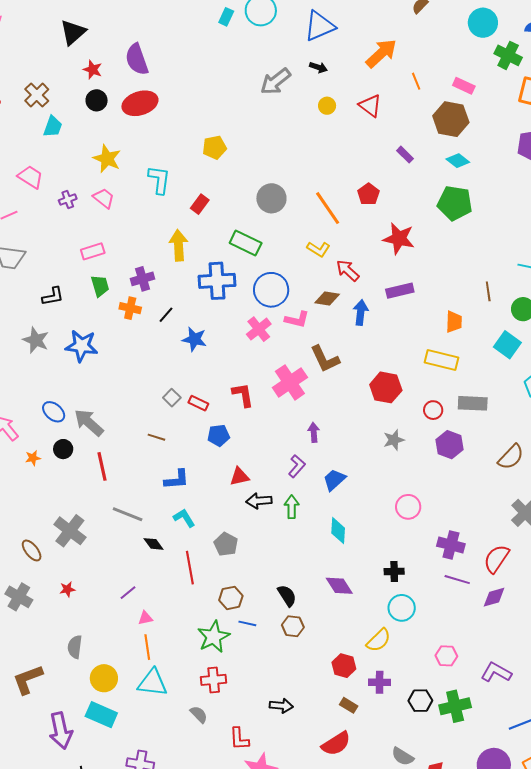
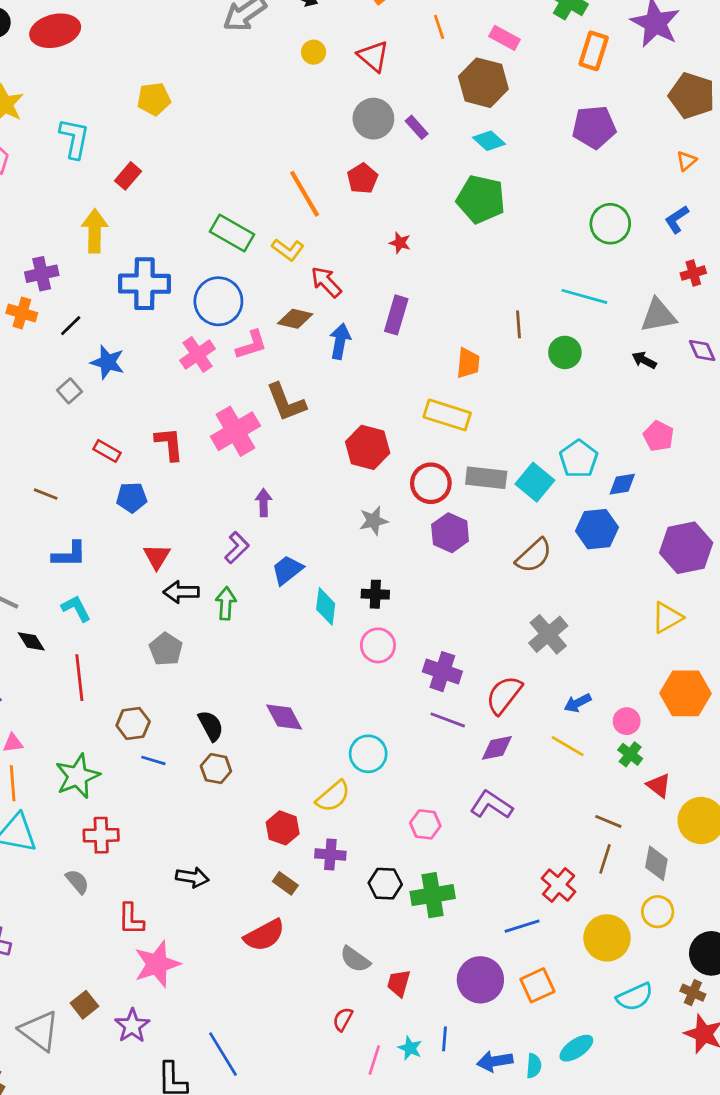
gray circle: (271, 198) -> (373, 119), moved
red star: (399, 239) -> (400, 243), size x0.5
green rectangle: (246, 243) -> (232, 233), moved
purple rectangle: (400, 291) -> (396, 315), turned -64
pink L-shape: (297, 319) -> (251, 345), turned -35
cyan square: (507, 345) -> (535, 482), moved
gray square: (172, 398) -> (69, 391), moved
red circle: (433, 410) -> (431, 483), size x1.5
red triangle: (240, 477) -> (157, 557), turned -50
pink circle: (408, 507) -> (378, 645), moved
cyan diamond: (338, 531) -> (326, 606), moved
gray pentagon: (226, 544) -> (166, 649), moved
black cross: (394, 571) -> (375, 594), moved
green star: (213, 637) -> (78, 776), moved
purple L-shape: (496, 672) -> (491, 805), moved

